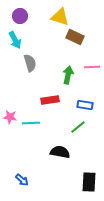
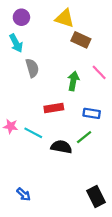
pink line: (92, 67) -> (99, 72), turned 49
cyan line: (31, 123) -> (33, 133), turned 30
black semicircle: (60, 152) -> (61, 147), moved
black rectangle: (89, 182) -> (96, 197), turned -30

